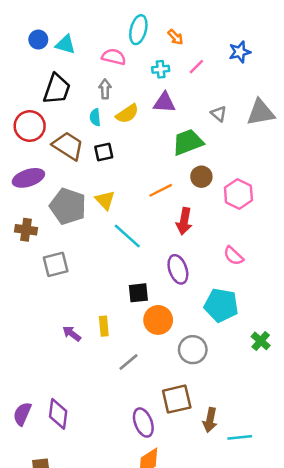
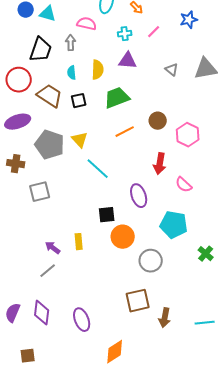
gray arrow: (105, 89) -> (71, 43), moved
yellow semicircle: (127, 114) -> (98, 70), turned -54
green trapezoid: (188, 142) -> (117, 98), moved
red arrow: (184, 221) -> (160, 164), moved
gray line: (128, 362) -> (48, 271), moved
purple ellipse: (143, 423) -> (82, 320), moved
cyan line: (240, 437) -> (205, 323), moved

